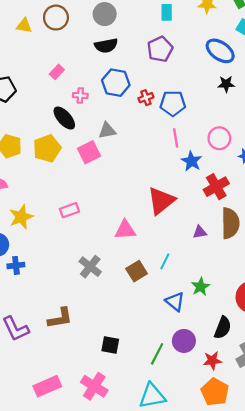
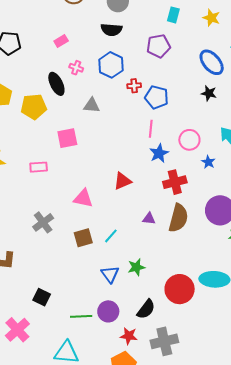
pink square: (89, 152) -> (67, 138), moved
red triangle: (161, 201) -> (122, 181), size x0.7
green line: (157, 354) -> (81, 316), turned 45

